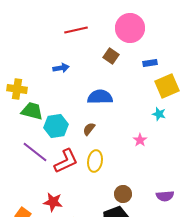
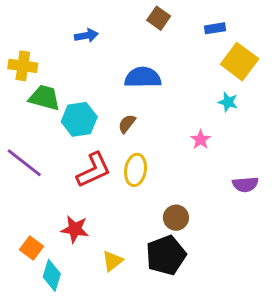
yellow square: (167, 86) -> (240, 62), turned -30
purple line: (35, 152) -> (24, 163), moved
purple semicircle: (165, 196) -> (245, 184), moved

